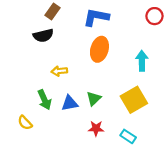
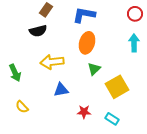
cyan arrow: (142, 61) -> (134, 43), moved
yellow arrow: (59, 71) -> (52, 62), size x1.6
green triangle: (94, 99) -> (94, 69), moved
green arrow: (44, 100) -> (15, 73), moved

